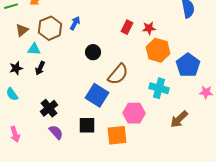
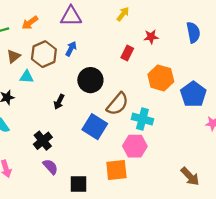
red star: (149, 28) -> (151, 37), moved
black circle: (93, 52) -> (90, 80), size x1.5
black arrow: (40, 68) -> (59, 102), moved
cyan cross: (159, 88) -> (142, 119), moved
brown arrow: (179, 119) -> (190, 176), moved, turned -90
black square: (87, 125) -> (79, 184), moved

